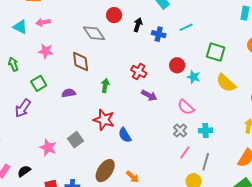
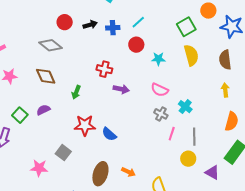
black arrow: (138, 25) -> (90, 25), turned 72
cyan line: (186, 27) -> (138, 22), moved
green square: (216, 52) -> (186, 27), moved, turned -30
red circle: (177, 65) -> (136, 45), moved
green square: (39, 83) -> (20, 115), moved
yellow semicircle: (226, 83) -> (191, 55), turned -130
green arrow: (105, 86) -> (76, 92), turned -152
cyan cross: (205, 130) -> (185, 107), turned -32

